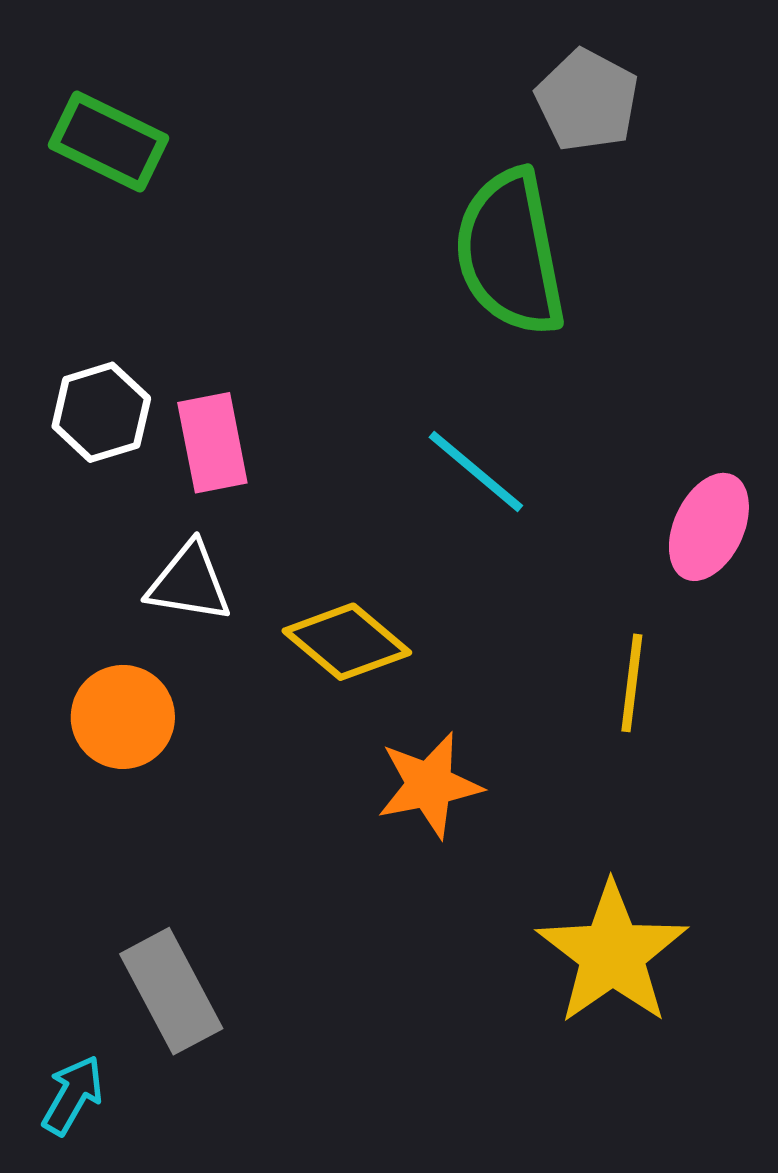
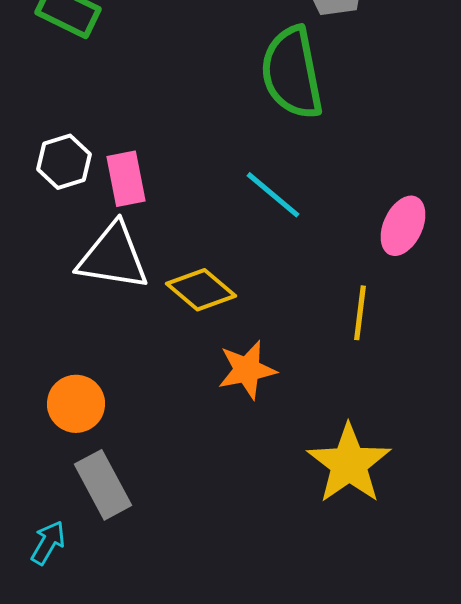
white triangle: (189, 583) -> (113, 257), size x1.5
orange circle: (123, 717) -> (76, 404), moved

